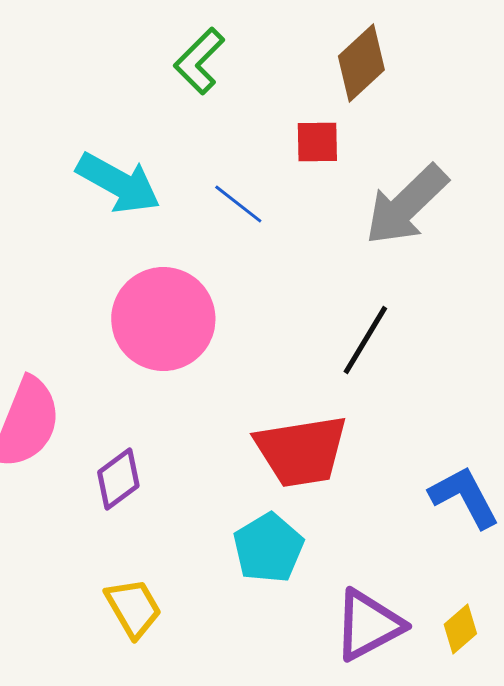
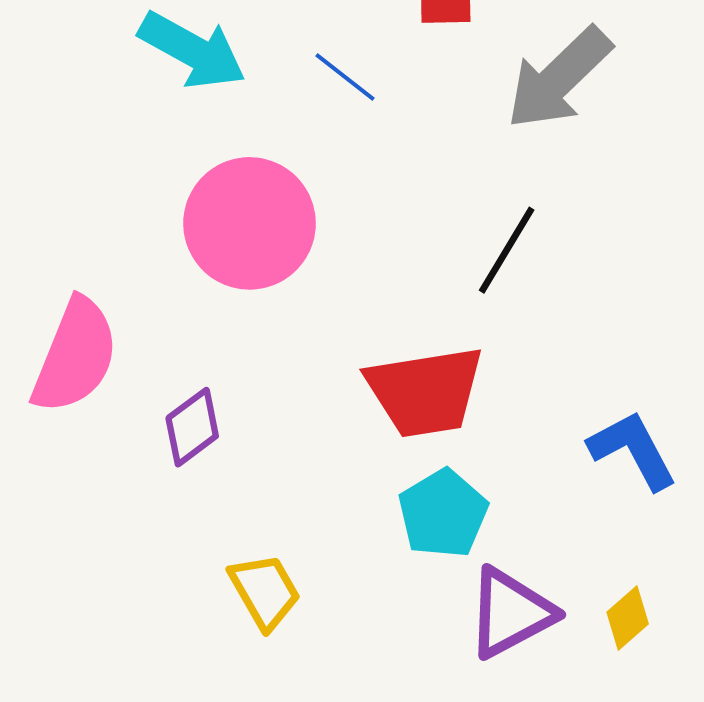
cyan pentagon: (268, 548) -> (443, 514), moved
yellow trapezoid: (133, 608) -> (265, 591), moved

